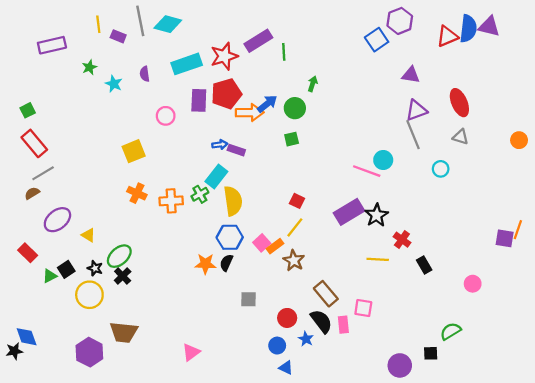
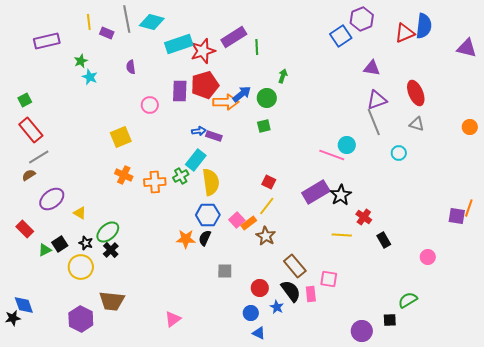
purple triangle: (489, 26) -> (467, 48), moved
cyan rectangle: (187, 64) -> (179, 44), moved
cyan star: (114, 84) -> (90, 77), moved

